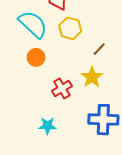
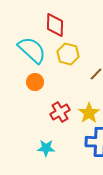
yellow star: (92, 77) -> (89, 113), moved

